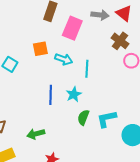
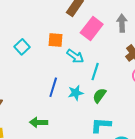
gray arrow: (100, 15) -> (122, 23), turned -114
green semicircle: (83, 117) -> (99, 95), moved
green arrow: (36, 134) -> (39, 122), moved

